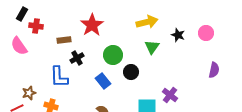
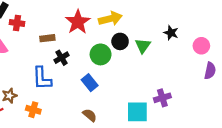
yellow arrow: (147, 22) -> (110, 19), moved
pink circle: (206, 33) -> (201, 46), moved
black circle: (131, 72) -> (120, 41), moved
purple cross: (170, 95) -> (162, 98), turned 35

